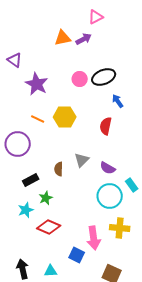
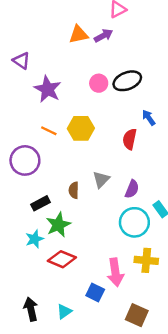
blue arrow: (118, 101) -> (149, 118), moved
purple semicircle: (108, 168) -> (132, 189), turned -98
green star: (46, 198) -> (58, 225), size x1.5
cyan triangle: (51, 271) -> (64, 312), turned -32

